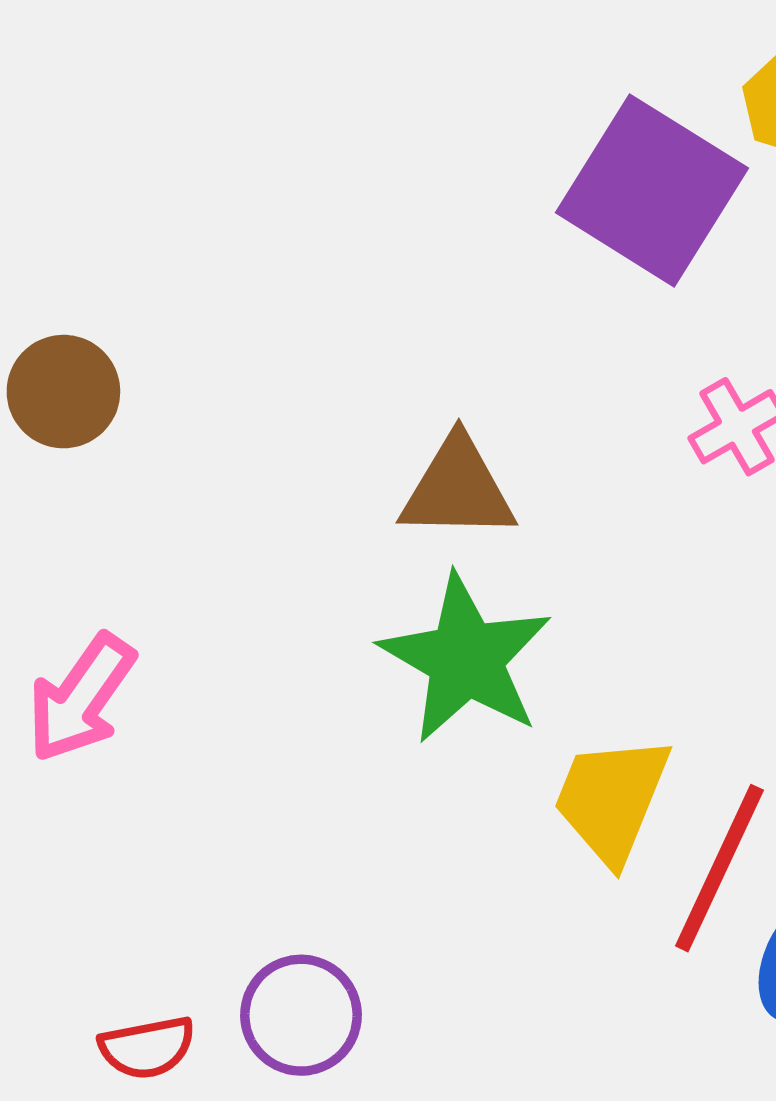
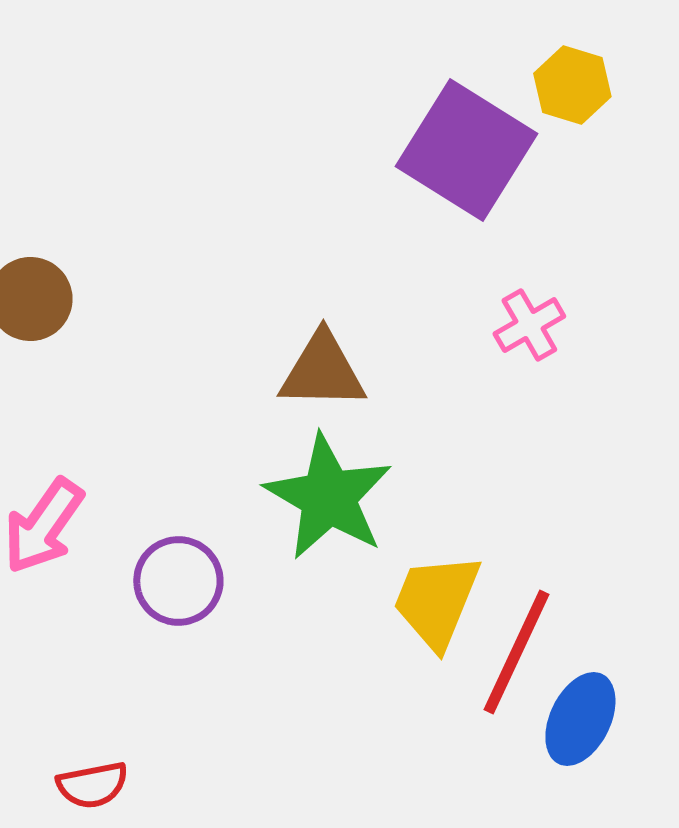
purple circle: (301, 1015) -> (178, 581), moved

